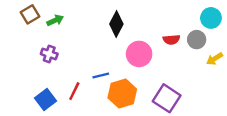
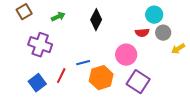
cyan circle: (211, 18) -> (154, 15), moved
green arrow: (55, 20) -> (58, 17), moved
purple cross: (49, 54) -> (40, 45), size x1.6
pink circle: (139, 54) -> (126, 55), moved

